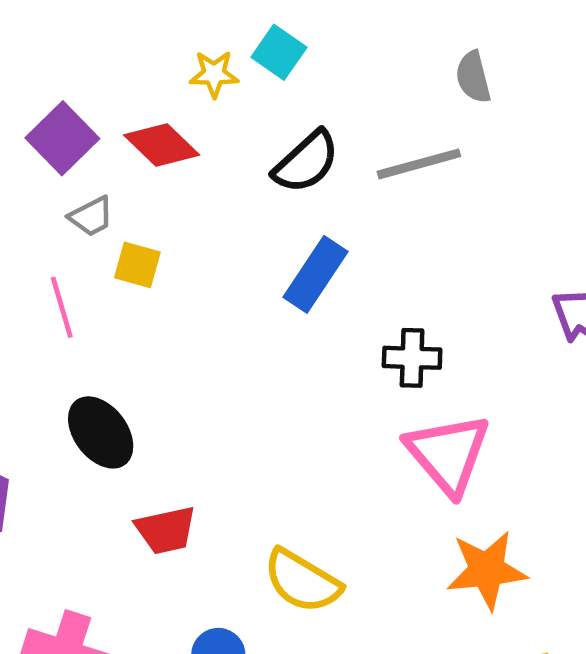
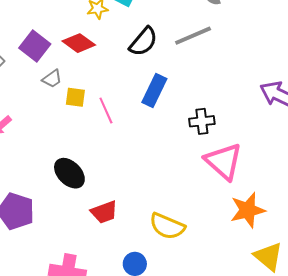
pink line: (62, 307) -> (106, 111), moved

